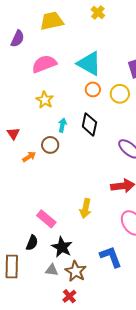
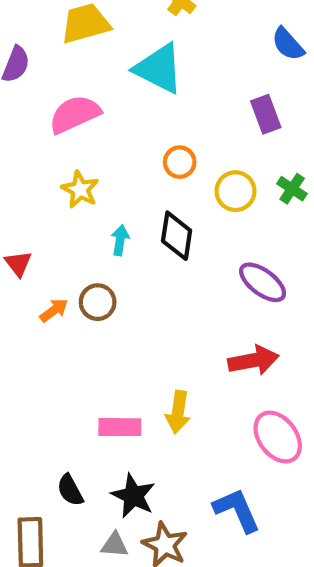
cyan triangle: (89, 63) -> (159, 69), moved
yellow circle: (120, 94) -> (235, 191), moved
brown circle: (50, 145) -> (98, 302), moved
pink rectangle: (46, 219) -> (120, 427), moved, turned -36
black semicircle: (32, 243) -> (70, 490), turned 133

